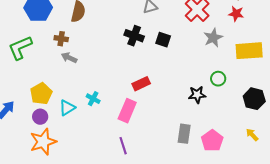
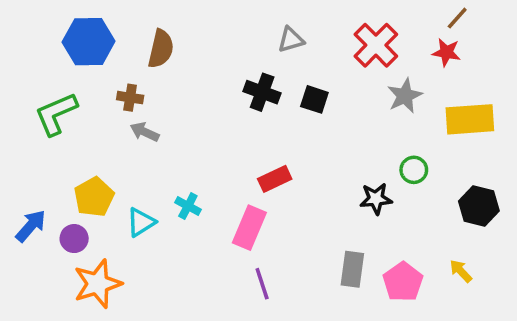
purple circle: (40, 117) -> (74, 239), moved
yellow arrow: (252, 135) -> (461, 271), moved
purple line: (123, 146) -> (262, 284), moved

